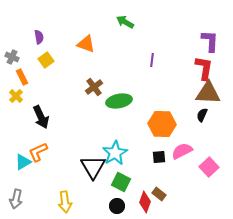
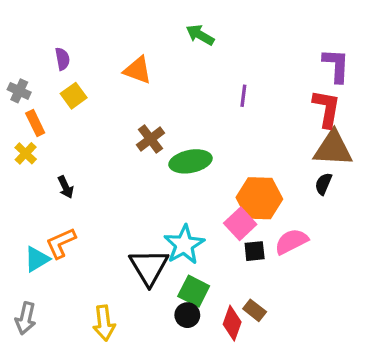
black arrow: (41, 117) -> (66, 187), size x0.6
pink square: (209, 167) -> (240, 224), moved
black circle: (117, 206) -> (187, 315), moved

